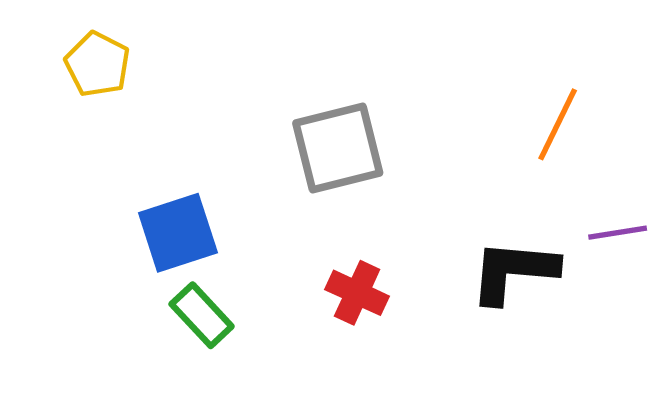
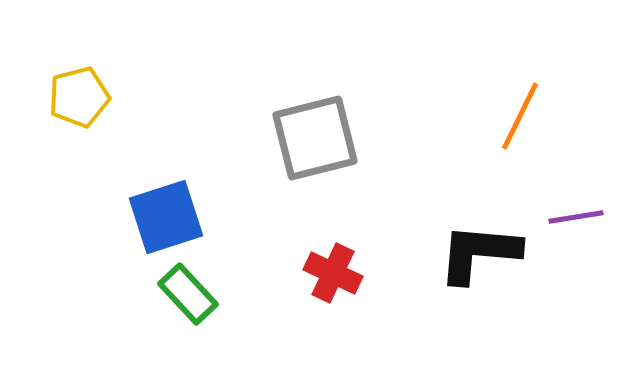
yellow pentagon: (97, 64) -> (79, 97), moved, turned 30

